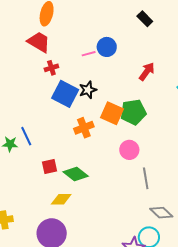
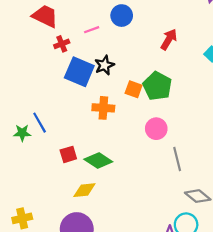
pink line: (89, 54) -> (92, 30), moved
green pentagon: (133, 112) -> (157, 86), turned -30
orange square: (112, 113) -> (134, 89), size x0.7
orange cross: (84, 128) -> (103, 108), turned 30

